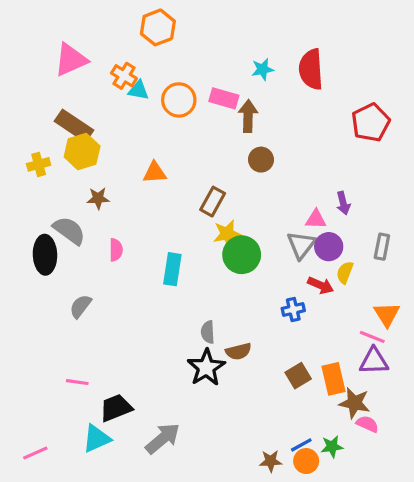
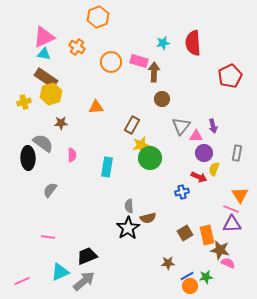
cyan triangle: (138, 90) -> (44, 54), moved
gray triangle: (301, 245) -> (181, 126), moved
black trapezoid: (116, 408) -> (87, 256), moved
gray arrow: (163, 438) -> (84, 281), moved
brown star: (271, 461) -> (168, 263), moved

